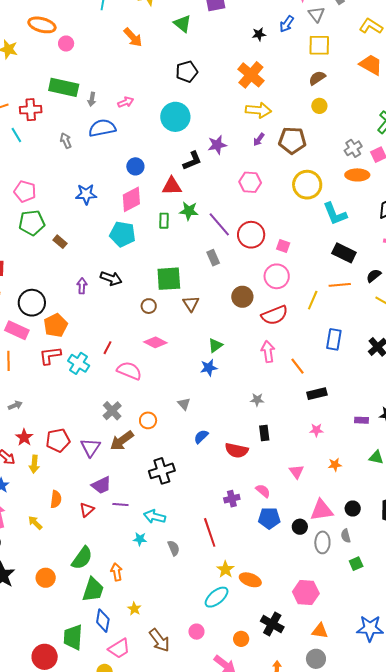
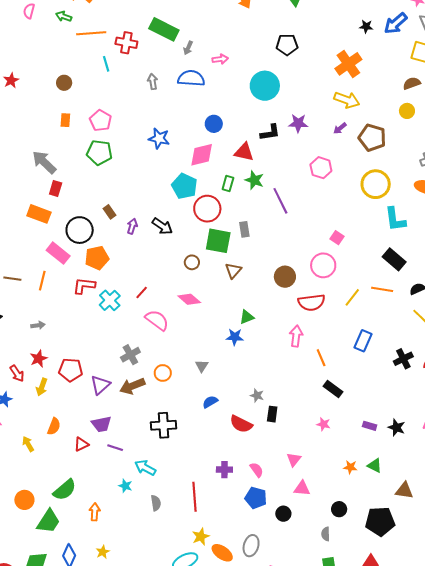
blue arrow: (287, 24) -> (396, 23), size x1.4
red circle: (251, 235) -> (207, 209), moved
brown rectangle: (60, 242) -> (109, 212), moved
gray rectangle: (213, 258) -> (244, 229), moved
black rectangle: (317, 394) -> (333, 389), turned 36
gray star: (257, 400) -> (257, 395), moved
orange star: (335, 465) -> (350, 467), moved
pink triangle: (322, 510) -> (302, 488), moved, size x0.7
gray ellipse: (322, 542) -> (251, 546), moved
green trapezoid: (93, 590) -> (48, 521), moved

